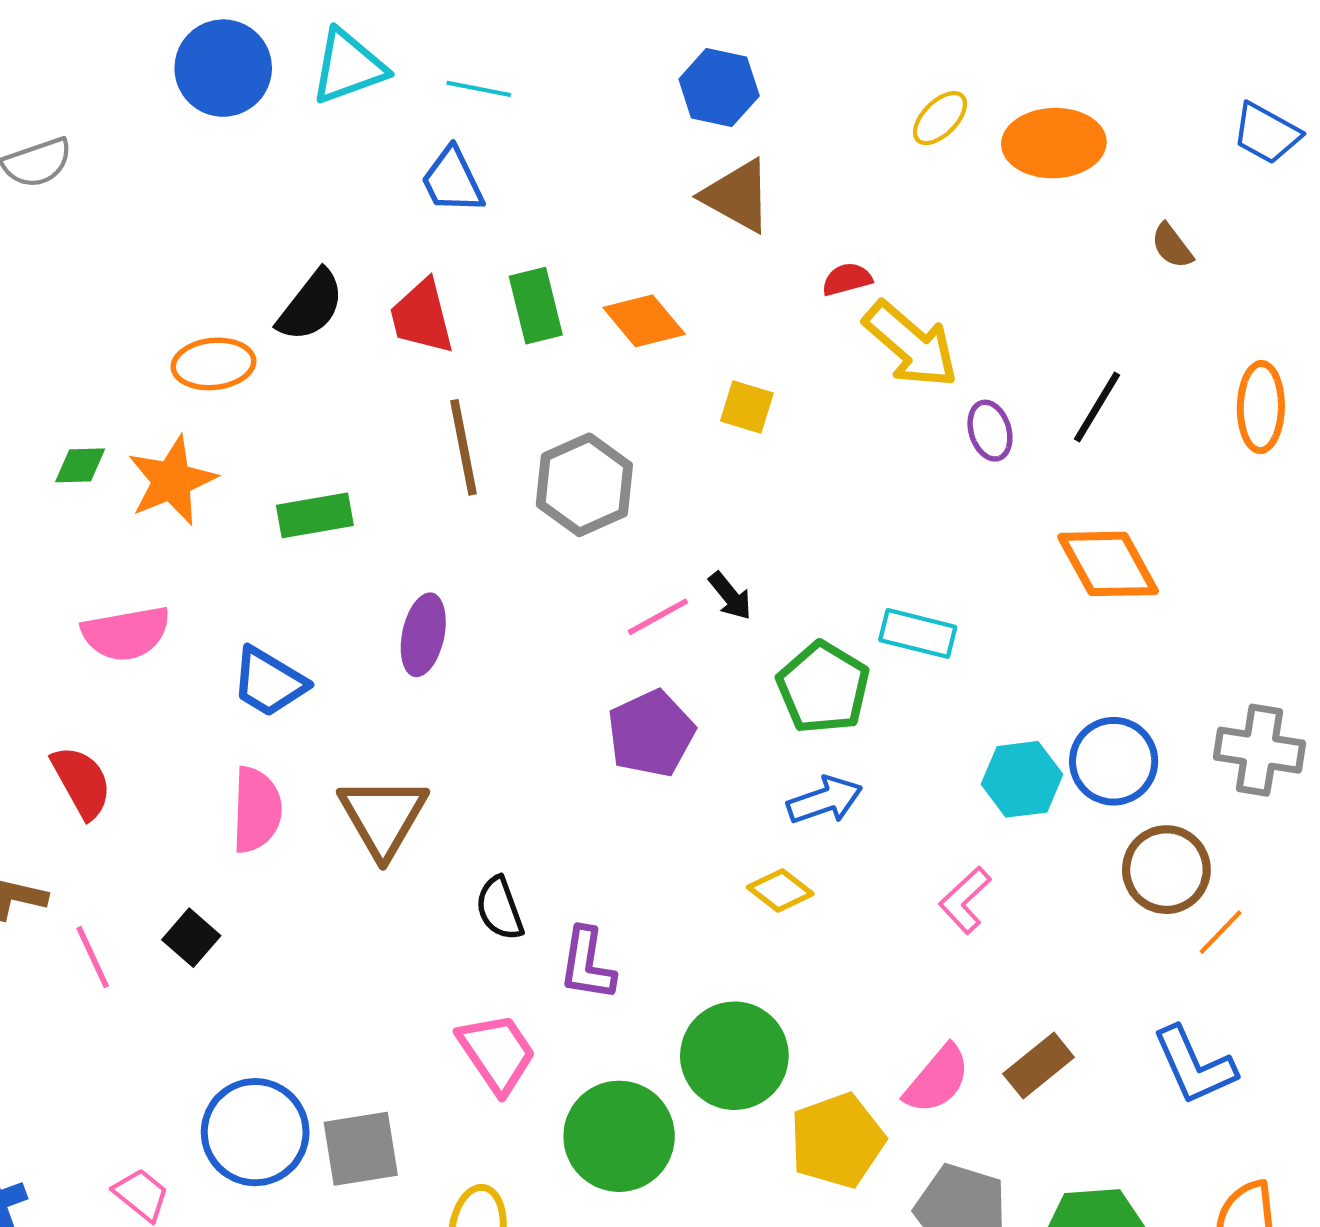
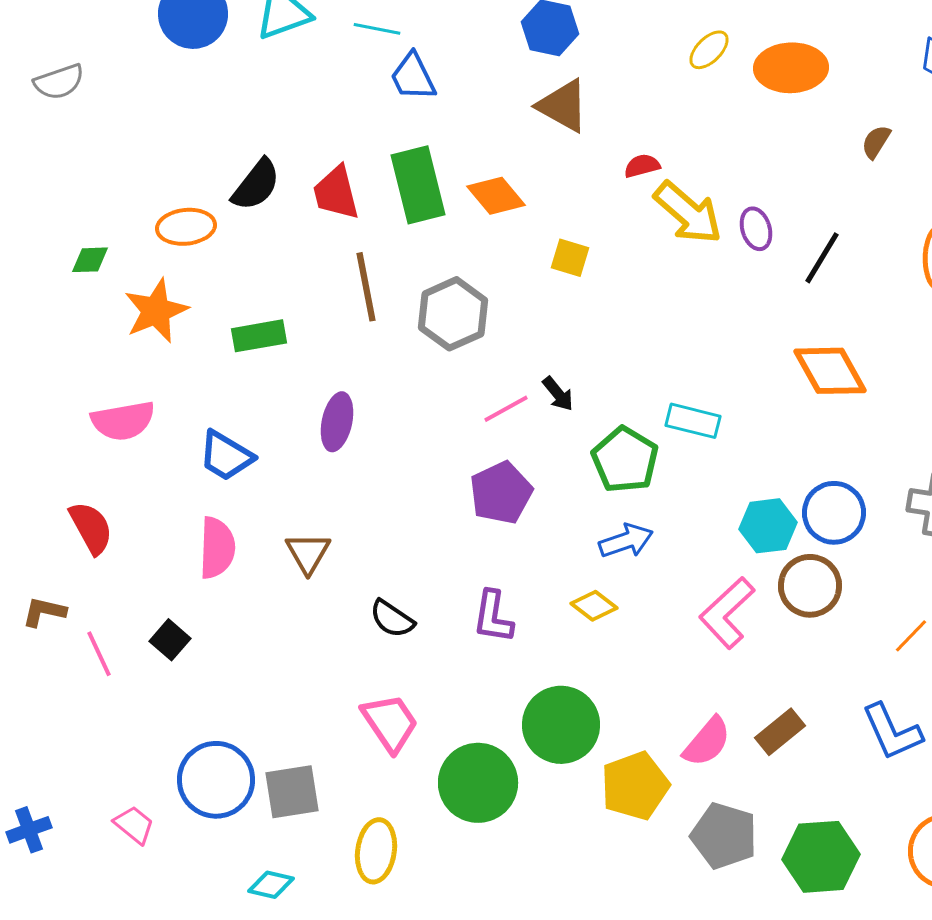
blue trapezoid: (452, 181) -> (413, 77), moved
brown semicircle: (1172, 246) -> (876, 142), turned 69
green rectangle: (536, 306) -> (418, 185), size x1.4
purple ellipse: (990, 431) -> (756, 229), moved
green diamond: (80, 465) -> (90, 260), moved
brown triangle: (383, 817) -> (308, 553), size x0.7
brown circle: (1166, 870) -> (810, 586), moved
pink L-shape: (965, 900) -> (727, 613), size x1.5
black semicircle: (500, 908) -> (392, 619), turned -36
purple L-shape: (587, 964) -> (493, 617), moved

